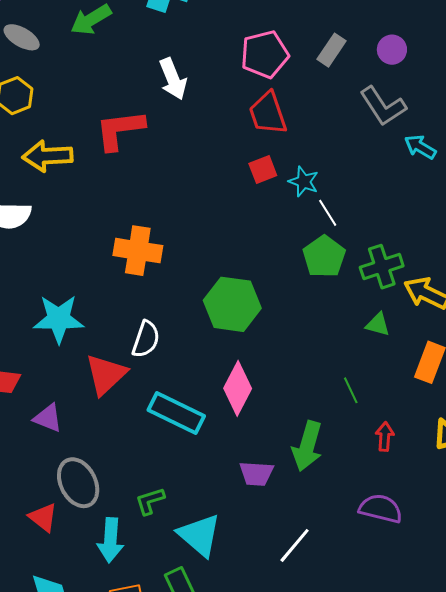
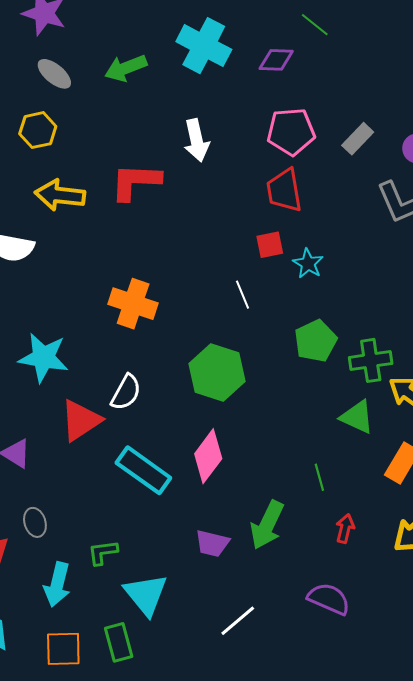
white line: (328, 213) -> (243, 295), moved
green triangle: (378, 324) -> (357, 417), size x1.4
gray ellipse: (78, 483) -> (35, 522), size x0.6

